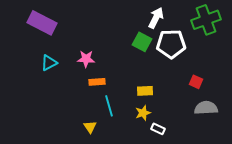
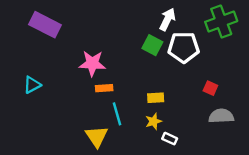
pink star: (86, 59) -> (92, 63), size x1.4
cyan triangle: (49, 63) -> (32, 85), moved
yellow triangle: (90, 127) -> (97, 136), size x1.6

